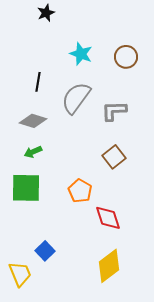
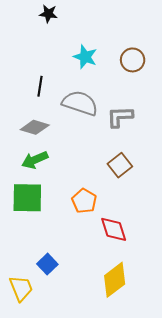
black star: (46, 13) -> (48, 14), turned 30
gray semicircle: (76, 98) -> (80, 103), turned 72
green arrow: (33, 152) -> (35, 160), size x1.4

